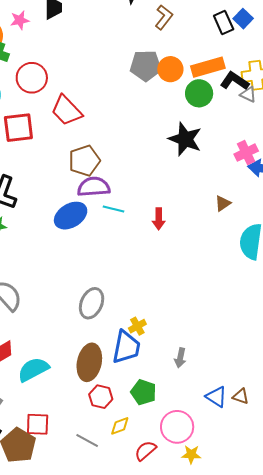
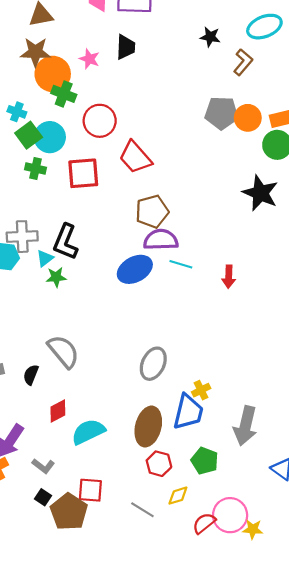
pink star: (20, 20) -> (89, 59), turned 30
gray arrow: (180, 358) -> (245, 426), size x1.8
pink circle: (177, 427) -> (230, 515), moved

